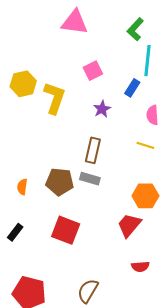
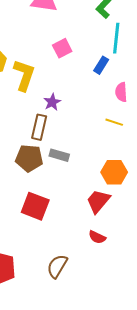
purple star: (102, 109) -> (52, 102), moved
brown rectangle: (93, 150) -> (39, 127), moved
red semicircle: (140, 267) -> (97, 237), moved, turned 30

